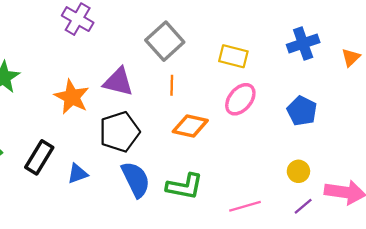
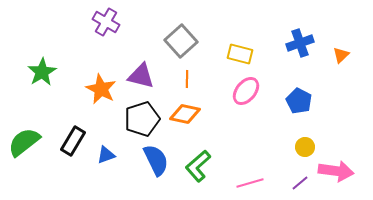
orange diamond: (190, 126) -> (185, 114), moved
yellow circle: (298, 171) -> (305, 147), moved
green L-shape: (185, 186) -> (198, 166), turned 128

